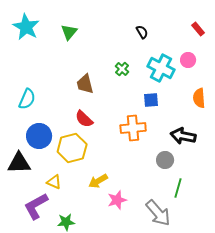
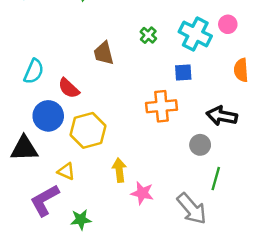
red semicircle: (84, 119) -> (69, 88), moved
yellow arrow: (98, 181) -> (119, 170), turned 114
pink star: (117, 200) -> (142, 193), turned 30

